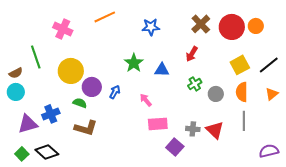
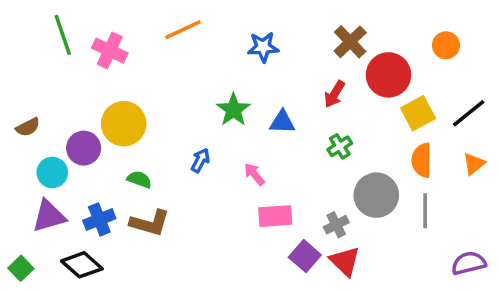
red circle: (232, 27) -> (388, 75), moved
green line: (36, 57) -> (63, 35), moved
purple circle: (92, 87) -> (84, 148), moved
cyan circle: (16, 92) -> (52, 172), moved
gray circle: (216, 94) -> (376, 195), moved, size x1.6
blue cross: (51, 114) -> (99, 220), moved
gray cross: (193, 129) -> (336, 225), turned -32
red triangle: (215, 130) -> (345, 261), moved
green square: (22, 154) -> (21, 268), moved

